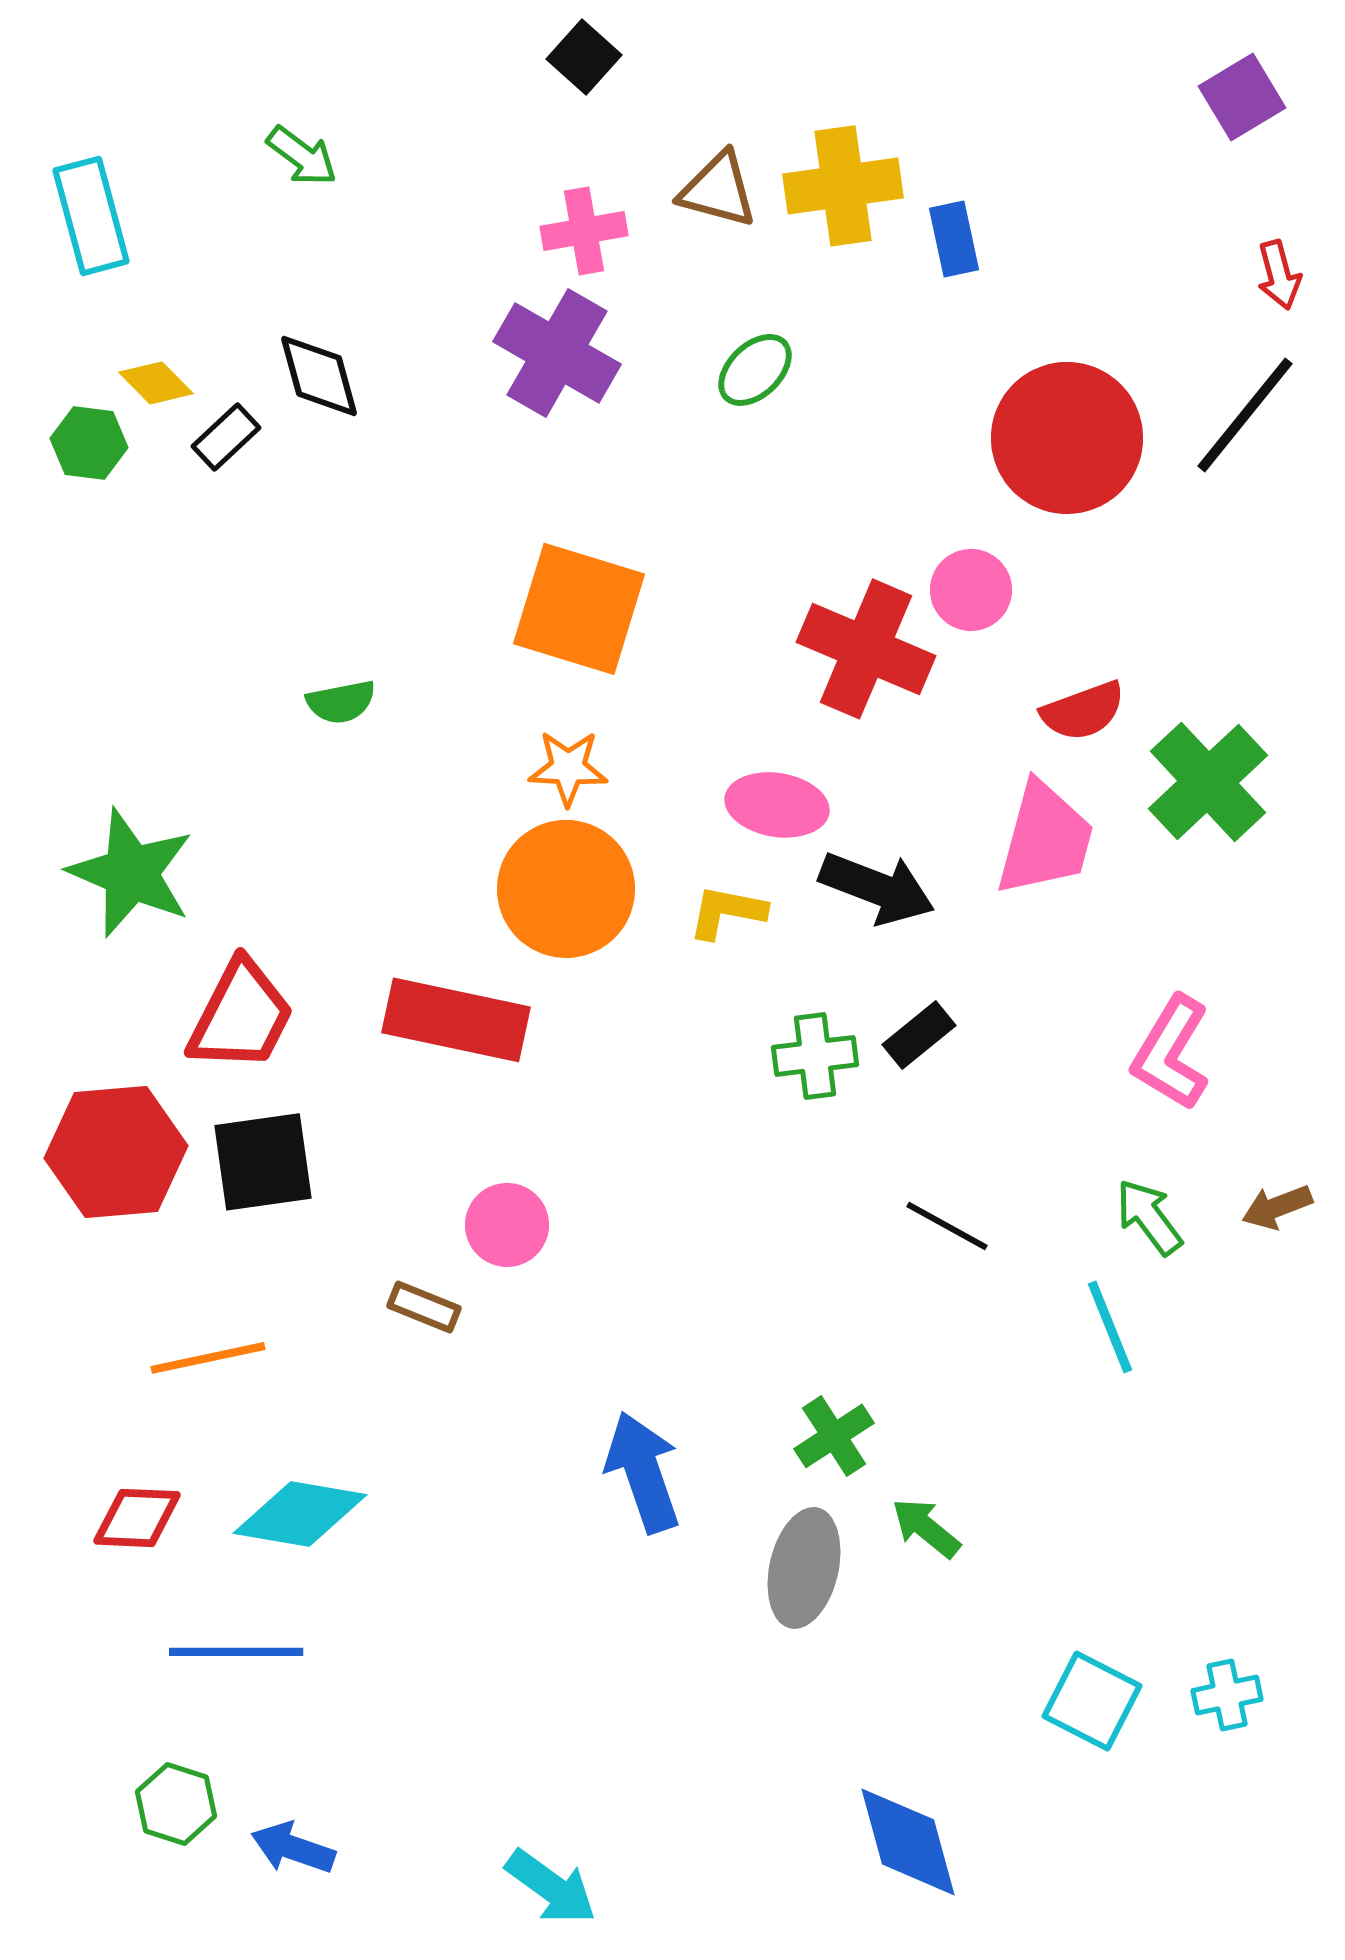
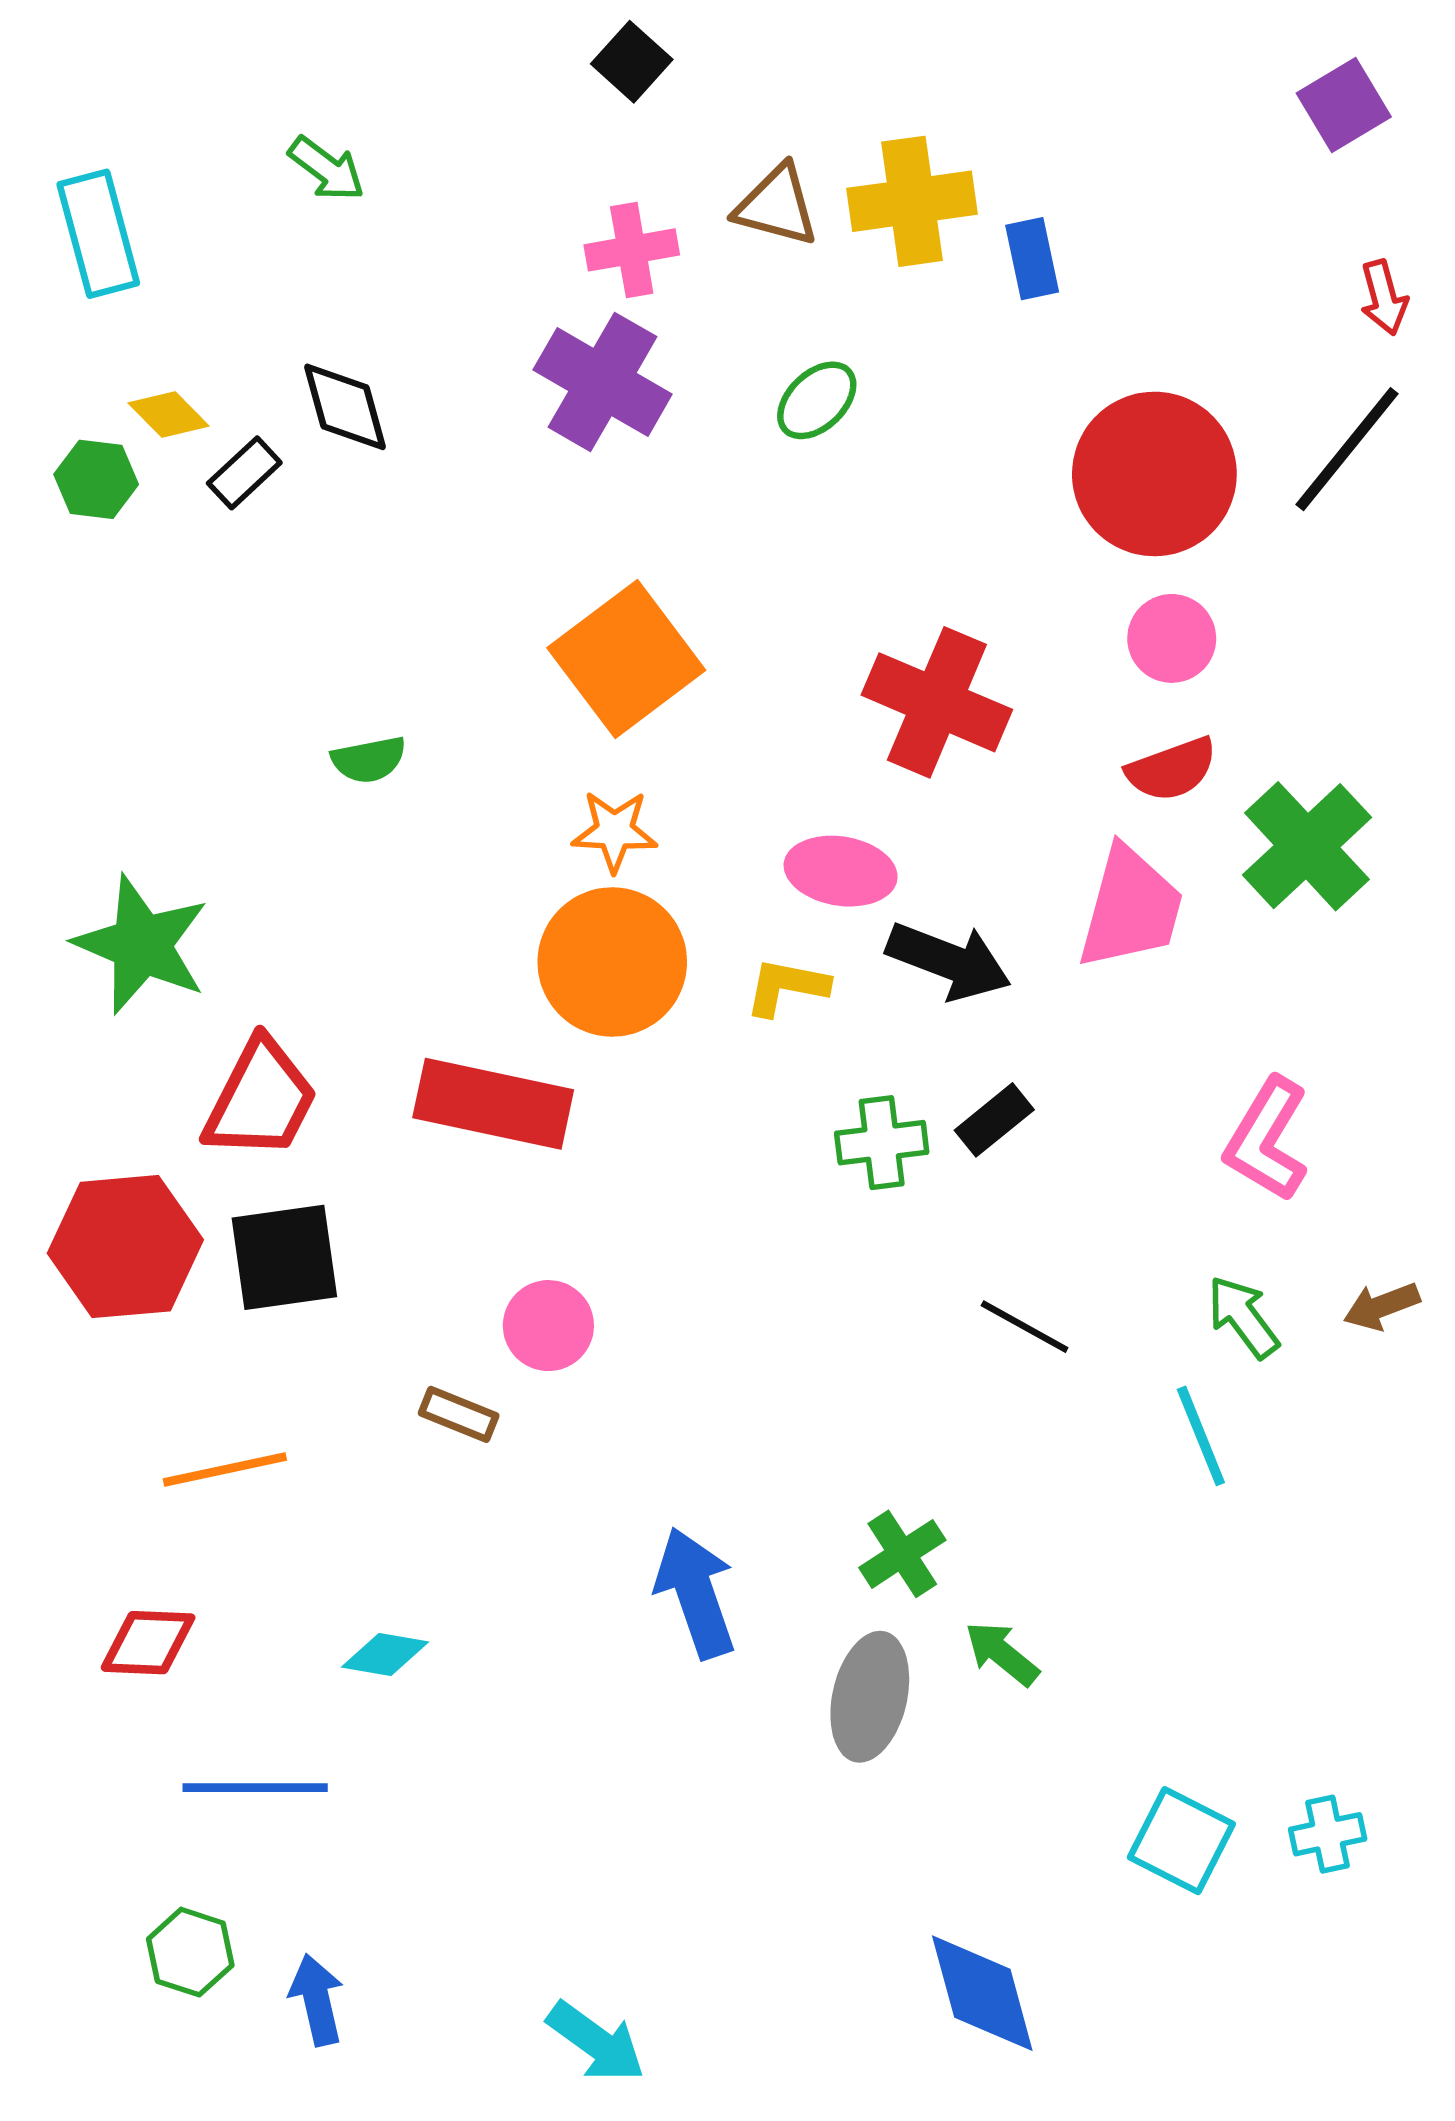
pink circle: (971, 590) -> (1172, 638), moved
orange square: (579, 609) -> (626, 659), turned 36
cyan diamond: (300, 1514) -> (385, 1655), moved, size x0.6
blue arrow: (293, 1848) -> (317, 2000), turned 58

